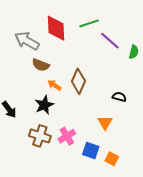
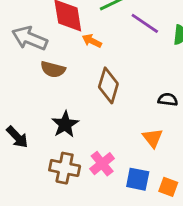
orange arrow: (54, 85) -> (92, 41), moved

